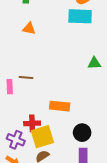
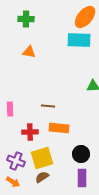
brown line: (26, 78) -> (48, 106), moved
red cross: (32, 123) -> (30, 132), moved

